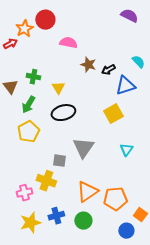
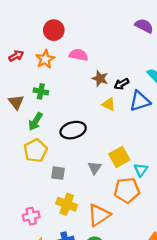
orange star: (24, 29) -> (45, 59), moved
yellow triangle: (58, 88) -> (109, 104), moved, turned -32
yellow square: (113, 114) -> (119, 157), moved
gray triangle: (83, 148) -> (95, 168), size x0.6
gray square: (59, 161) -> (58, 173), moved
yellow cross: (46, 181) -> (67, 204), moved
orange pentagon: (115, 199) -> (127, 190), moved

